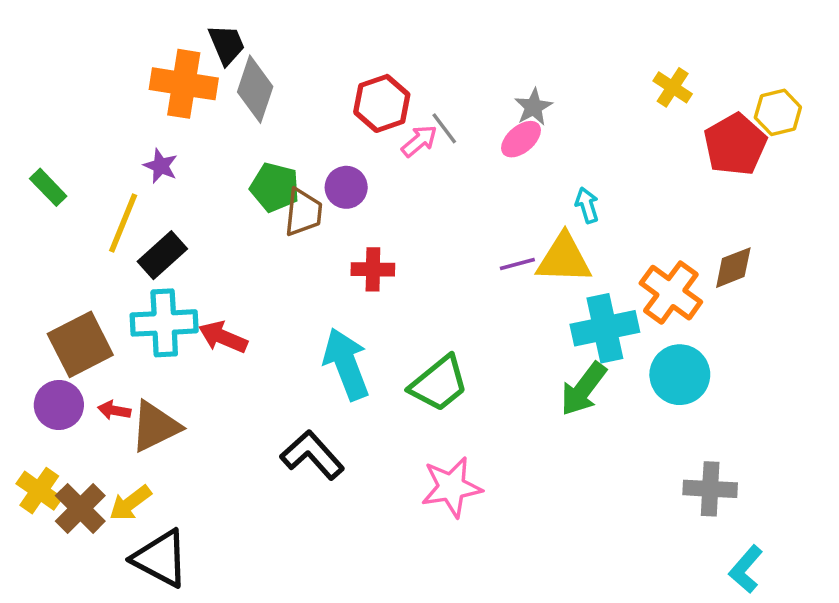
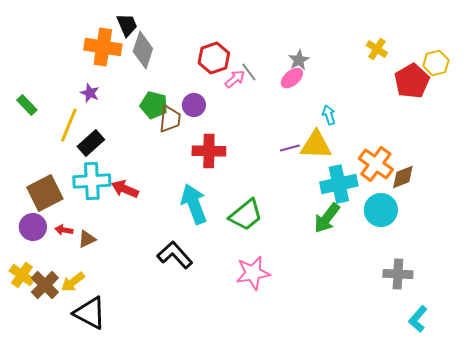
brown diamond: (733, 268) -> (403, 177), moved
red cross: (373, 269) -> (209, 151), size x1.4
brown triangle: (155, 426) -> (87, 239), size x0.6

